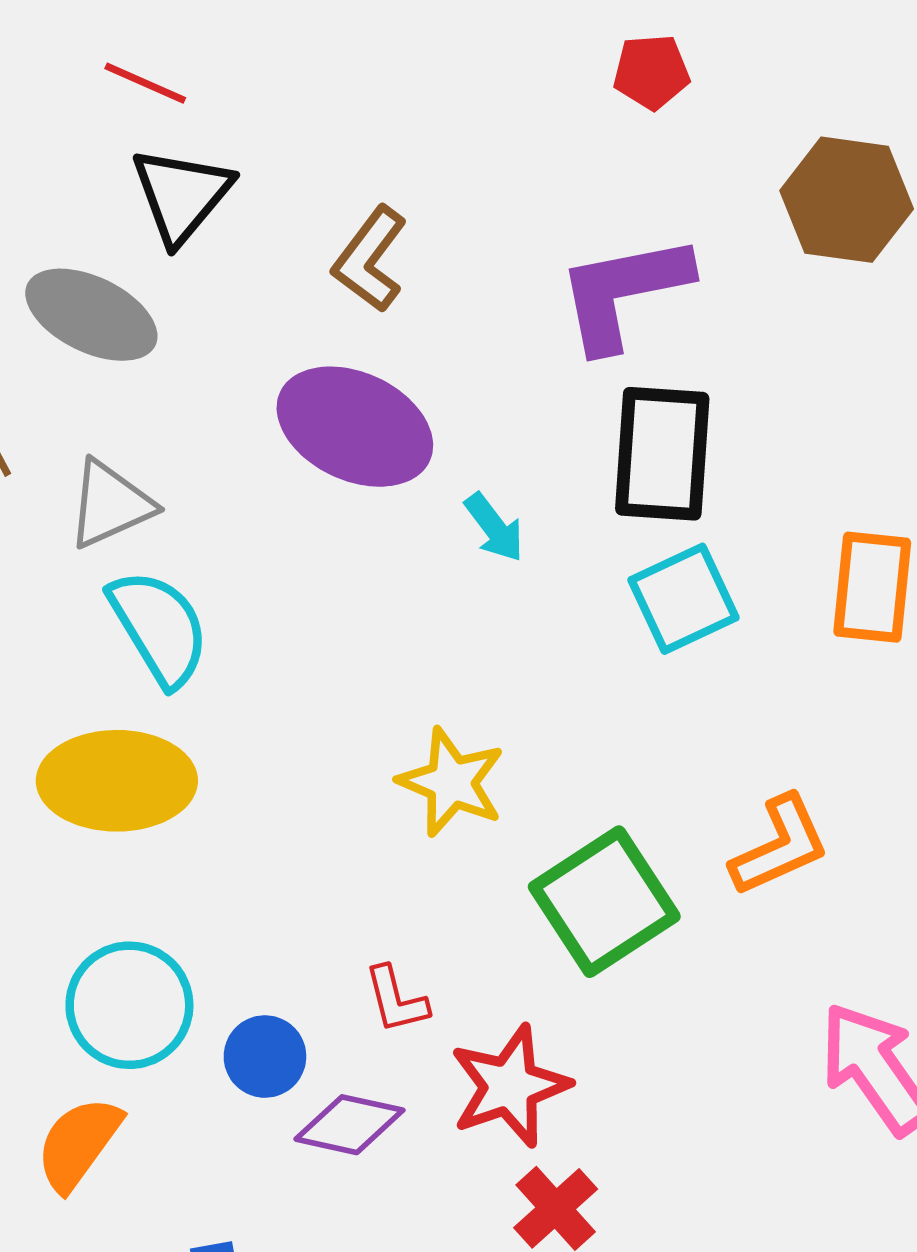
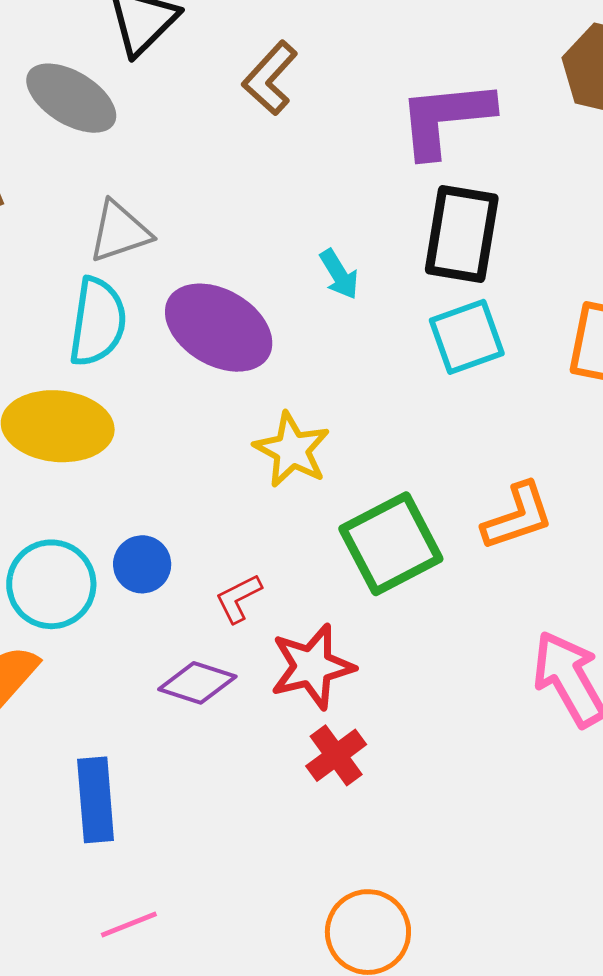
purple ellipse: (355, 427) -> (219, 328), moved
gray triangle: (110, 504) -> (120, 232), moved
cyan semicircle: (159, 628) -> (98, 322), turned 34
red L-shape: (396, 1000) -> (238, 598), turned 72
blue circle: (265, 1057) -> (142, 564), moved

